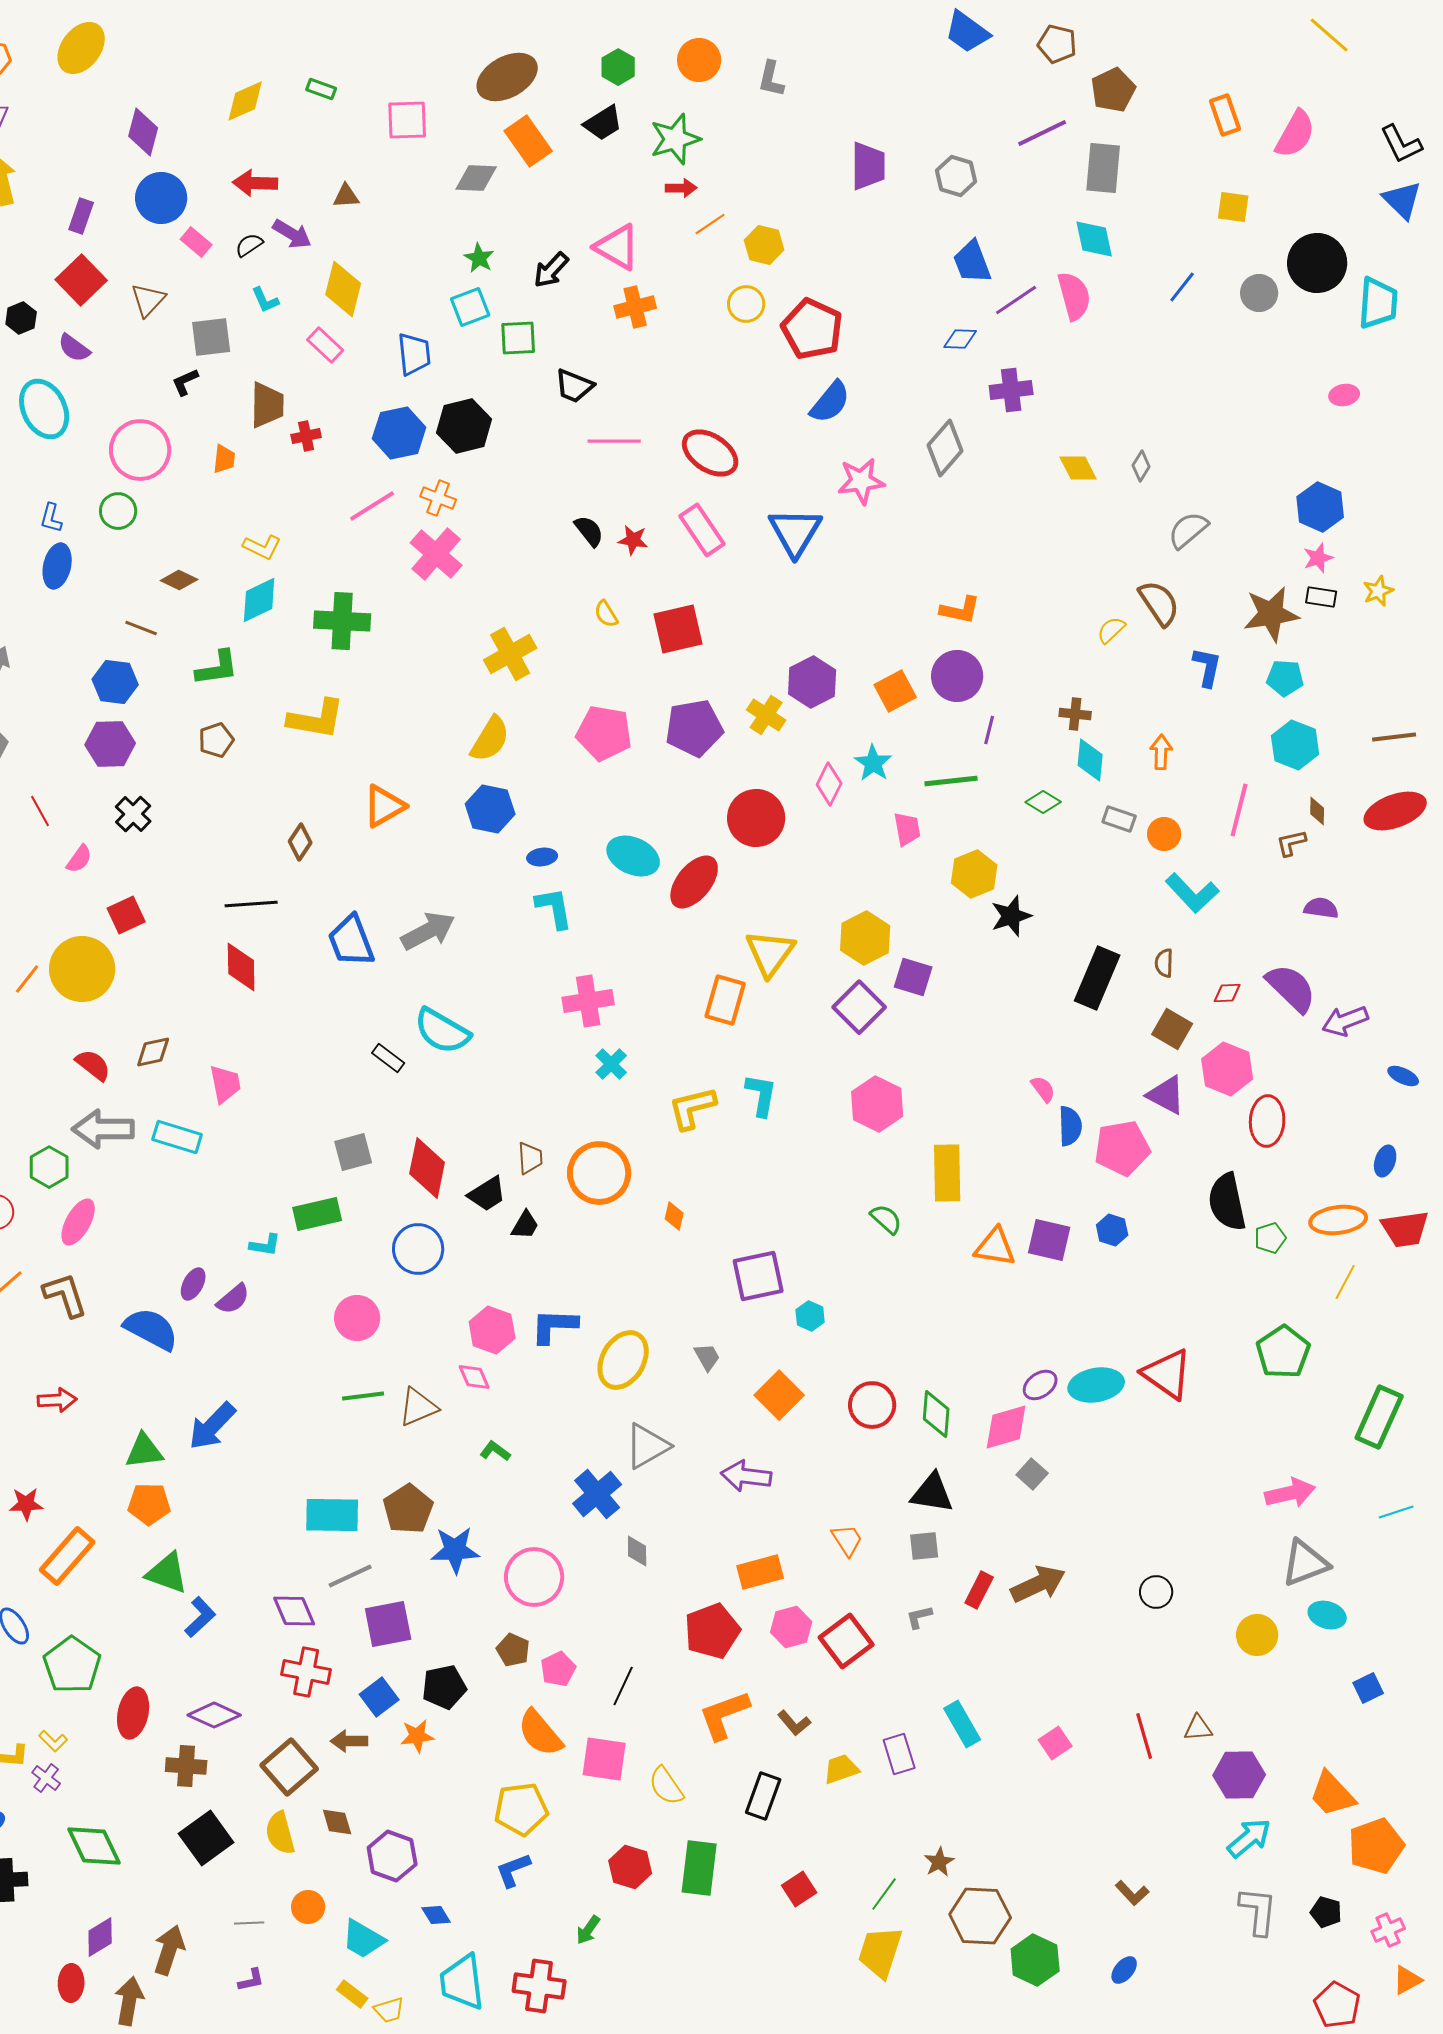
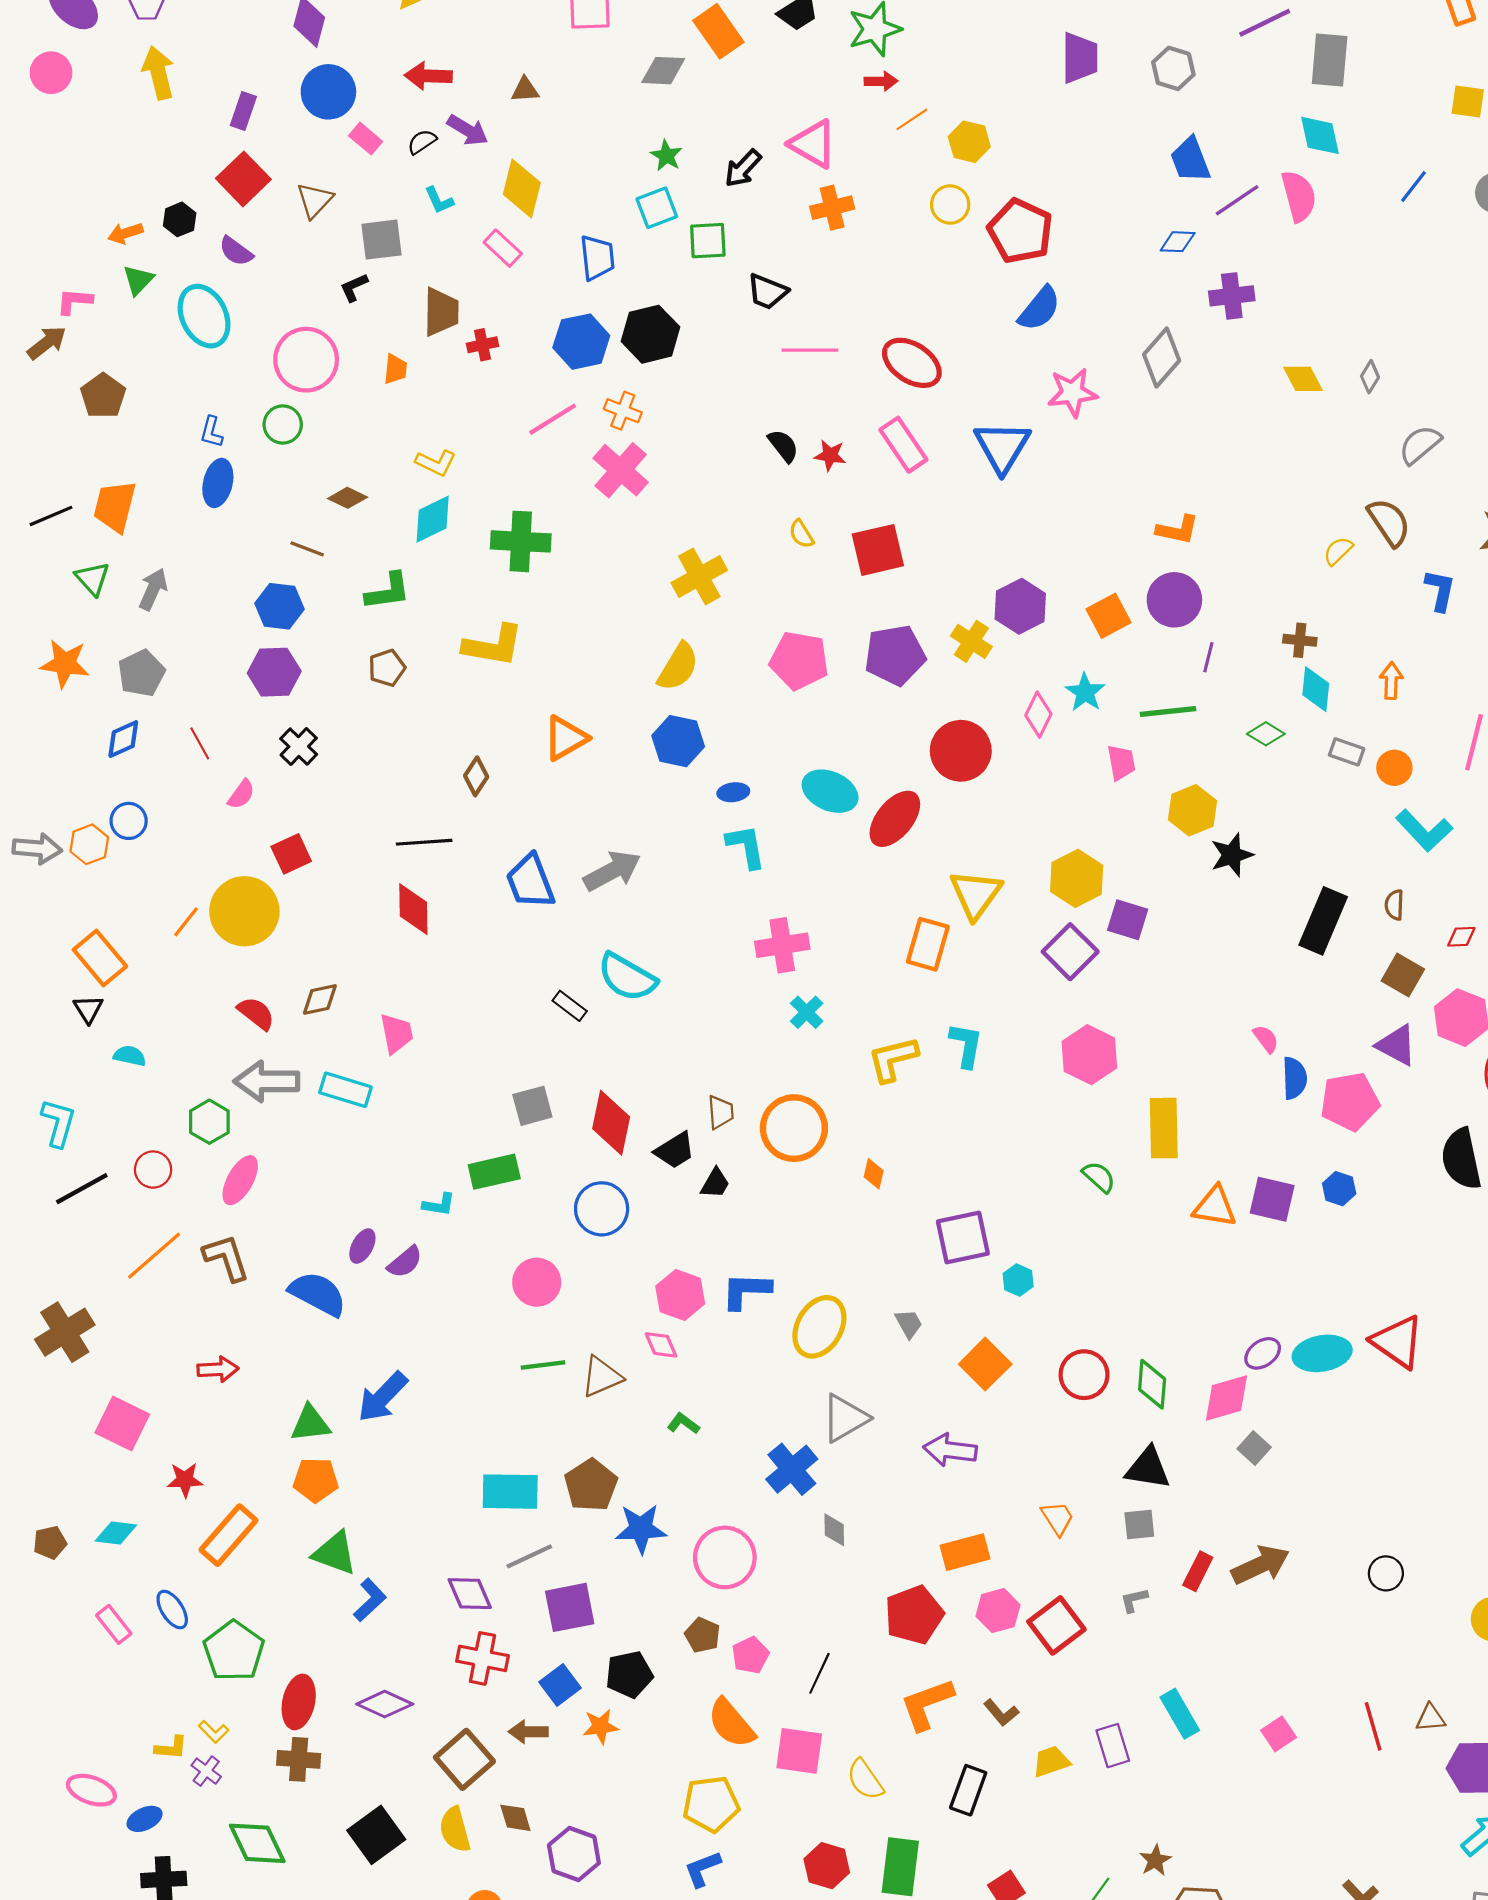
brown cross: (186, 1766) -> (299, 1759), moved

